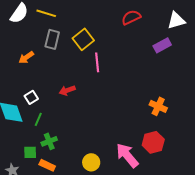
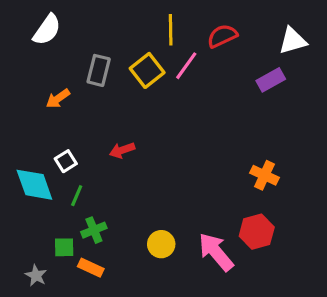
yellow line: (46, 13) -> (171, 30), moved, turned 72
pink line: (97, 62) -> (186, 66), moved, turned 42
yellow circle: (91, 162) -> (161, 244), moved

